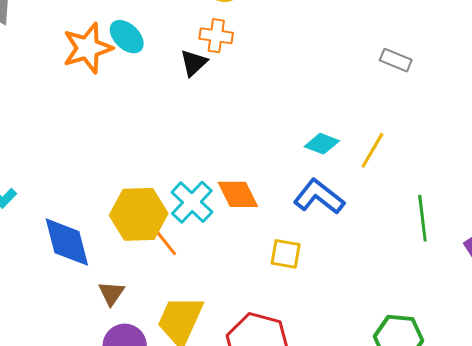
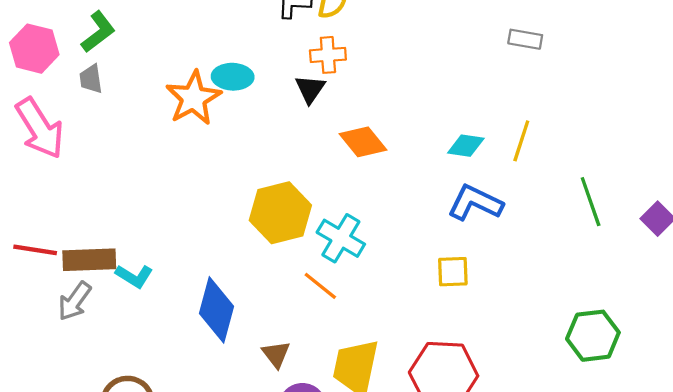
cyan ellipse: (127, 37) -> (233, 77), turned -30
orange diamond: (238, 194) -> (363, 142), moved
yellow hexagon: (139, 214) -> (280, 213), moved
blue diamond: (67, 242) -> (217, 310), turned 42

